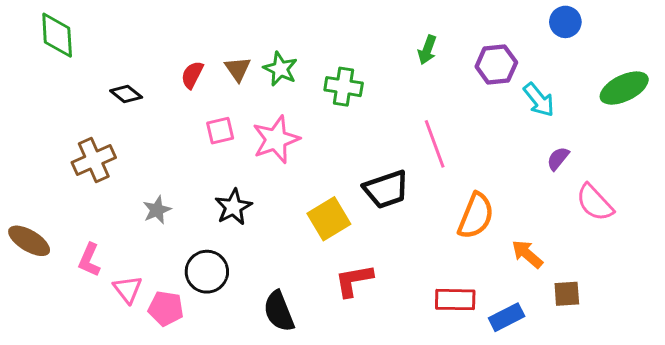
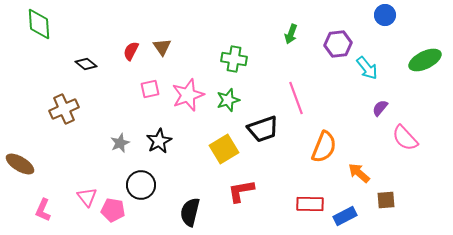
green star: (280, 69) -> (228, 100), moved, turned 30
gray star: (157, 210) -> (120, 143), moved
pink L-shape: (89, 260) -> (43, 210), moved
black semicircle: (279, 311) -> (190, 212), turned 36

